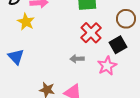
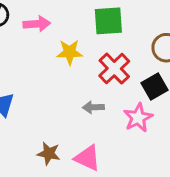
yellow star: (26, 22) -> (70, 52), moved, turned -30

